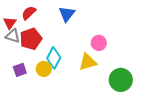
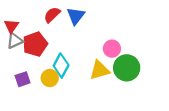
red semicircle: (29, 13) -> (52, 15), moved
gray triangle: (13, 36) -> (15, 41), turned -42
green circle: (121, 80) -> (127, 68), moved

